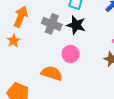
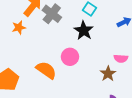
gray cross: (52, 24) -> (52, 14), moved

